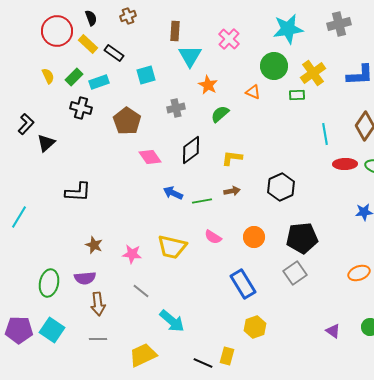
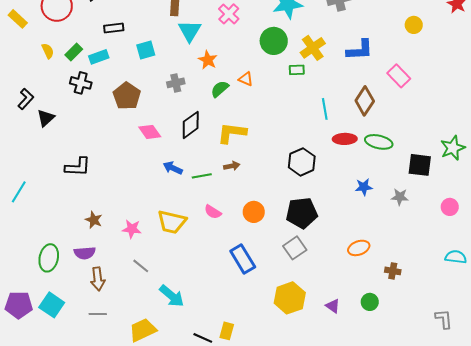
yellow rectangle: (88, 44) -> (18, 19), moved
black rectangle: (114, 53) -> (114, 28), turned -42
orange triangle: (253, 92) -> (246, 79), moved
yellow L-shape: (232, 158) -> (232, 133), size x1.4
black hexagon: (281, 187) -> (302, 162), moved
yellow hexagon: (255, 327) -> (290, 298), moved, size x1.4

